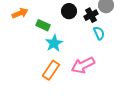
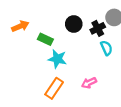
cyan star: (54, 43) -> (57, 59), turned -30
pink arrow: (83, 65) -> (89, 83), size x0.6

